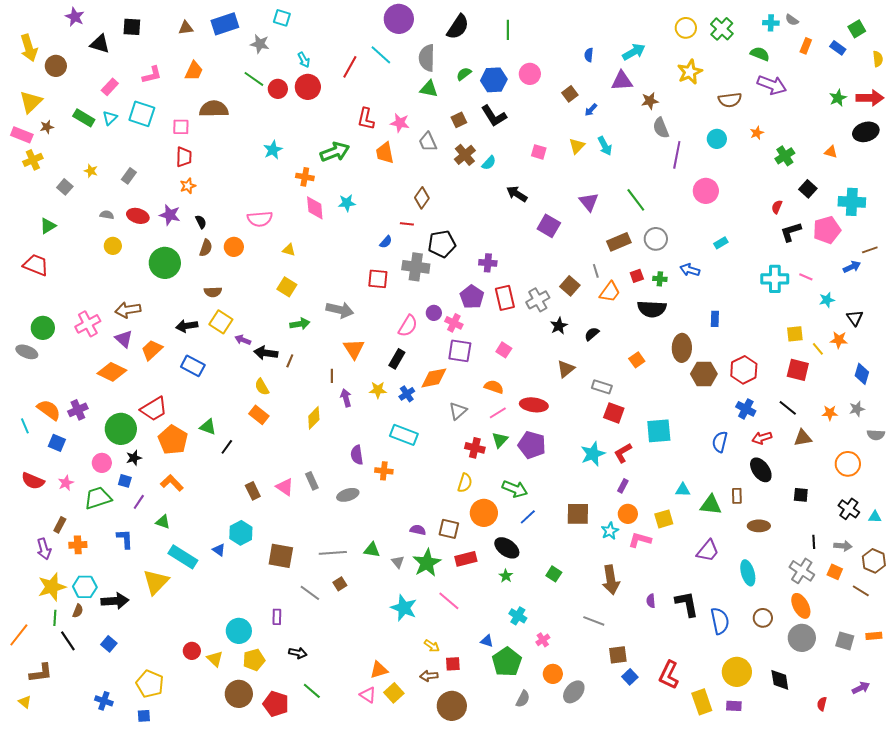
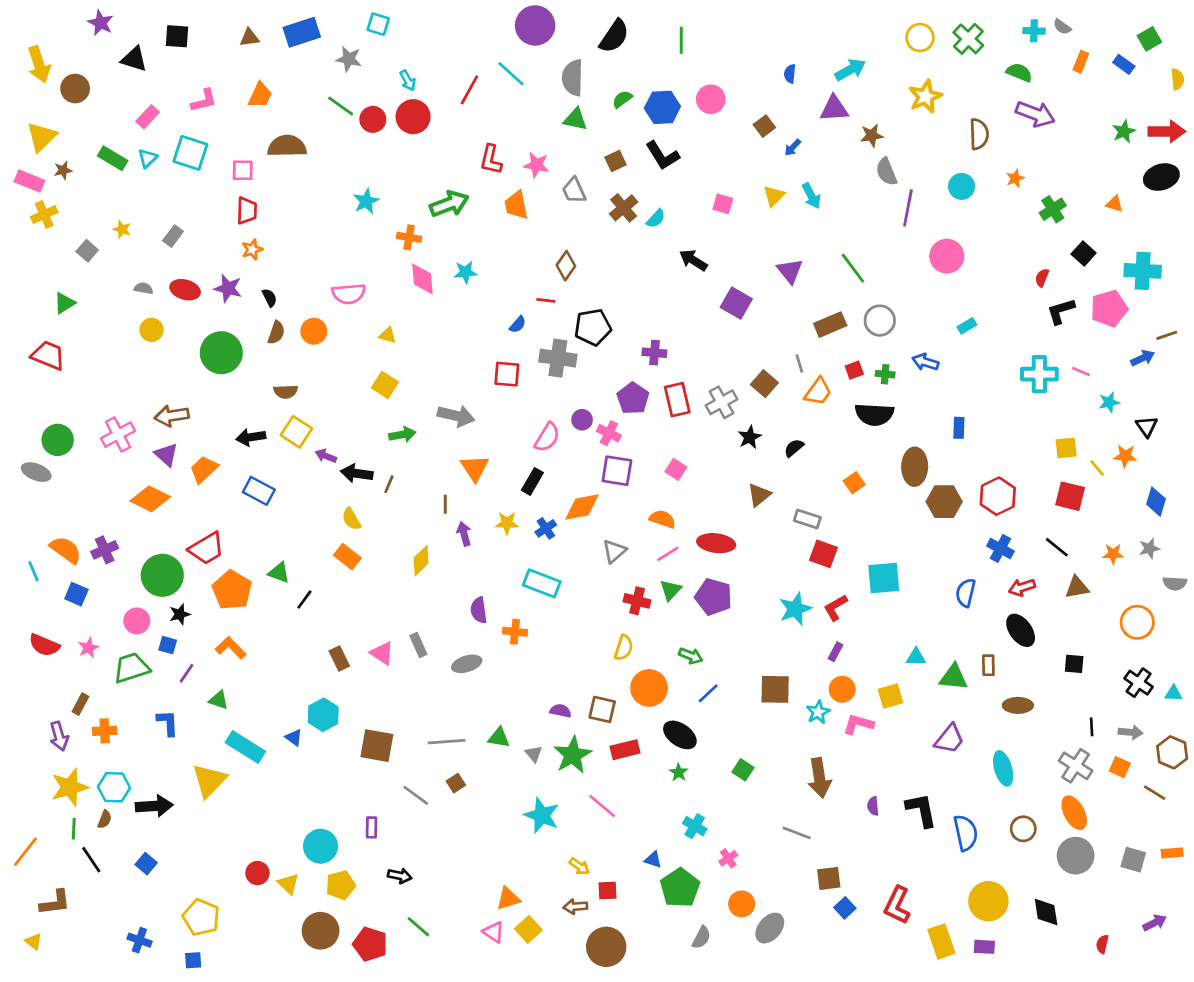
brown semicircle: (730, 100) -> (979, 134), turned -85
green arrow: (515, 489) -> (691, 656), size x0.7

